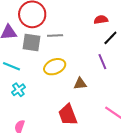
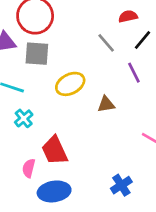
gray line: (55, 36) -> (106, 43), moved, turned 56
red trapezoid: (68, 115) -> (55, 150), moved

